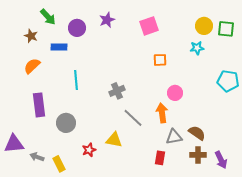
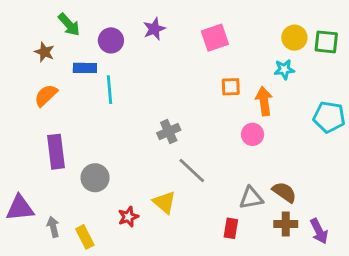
cyan line: (76, 80) -> (109, 90), moved
orange arrow: (162, 113) -> (264, 101), moved
yellow triangle: (114, 140) -> (164, 202), turned 30
gray arrow: (37, 157) -> (53, 227), turned 56

